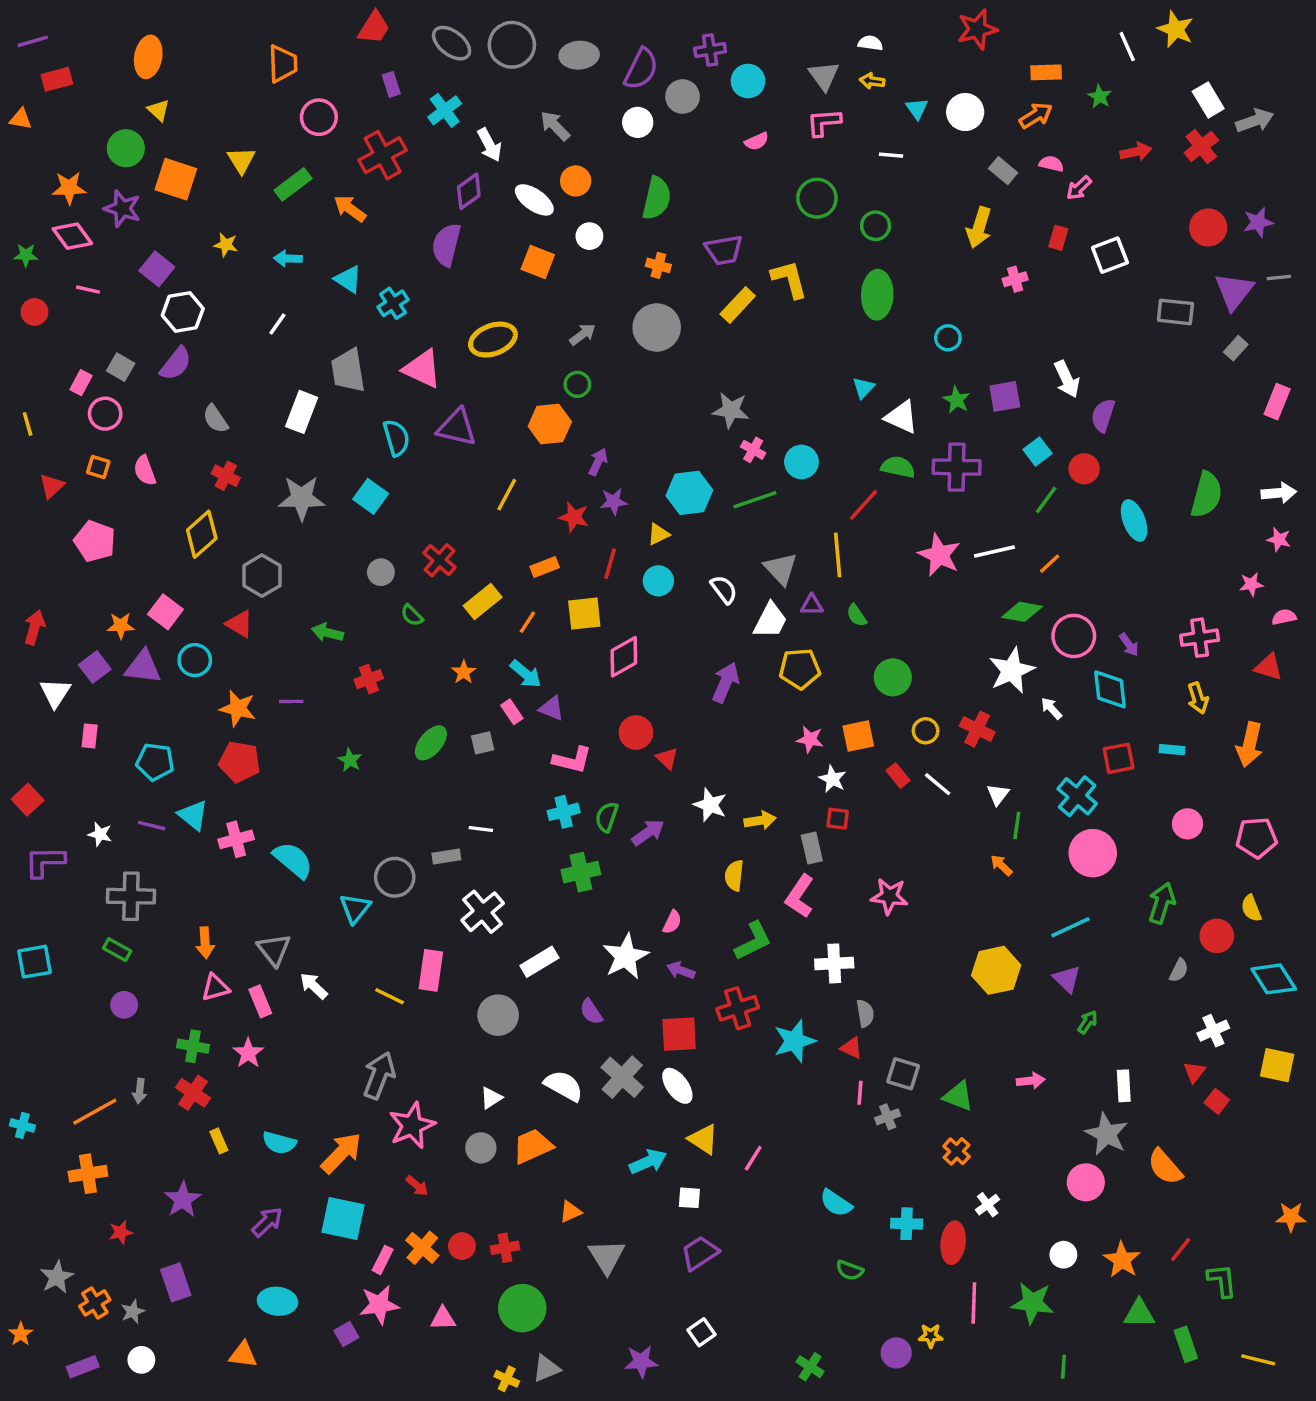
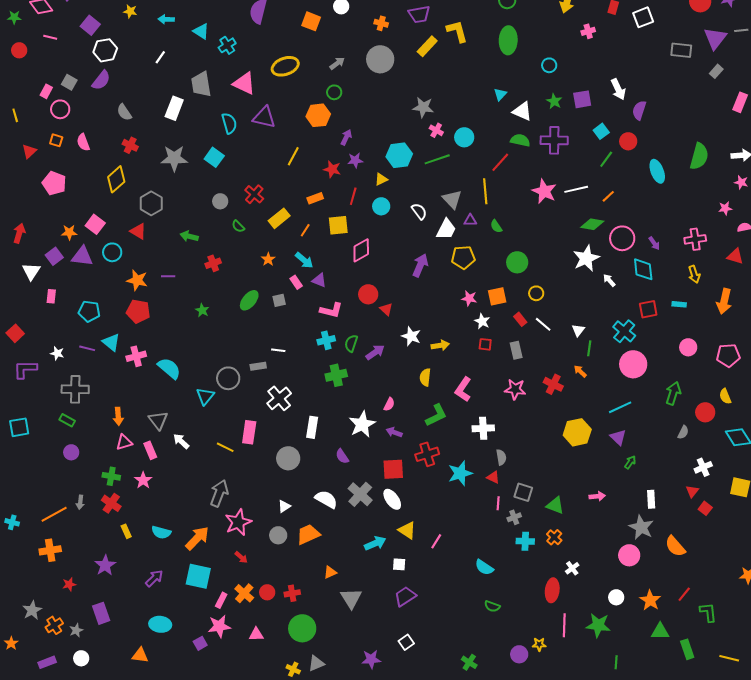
red cross: (977, 729) -> (553, 384), moved
gray rectangle: (812, 848) -> (516, 350), moved
white rectangle: (539, 962) -> (312, 427), turned -50
cyan cross: (907, 1224) -> (525, 541), moved

